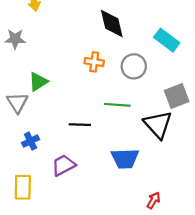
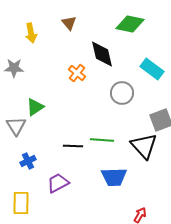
orange cross: (94, 62) -> (77, 73), moved, turned 30
green line: (117, 105) -> (102, 140), moved

